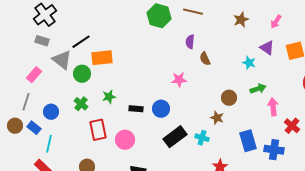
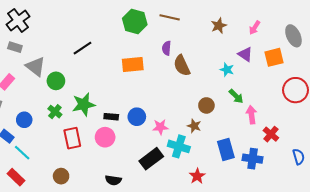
black line: (81, 42) -> (83, 48), moved
orange rectangle: (102, 58) -> (133, 64), moved
brown semicircle: (205, 59) -> (182, 66), size x1.5
pink star: (179, 80) -> (160, 127), moved
green arrow: (258, 89) -> (236, 96), turned 63
green star: (109, 97) -> (84, 104), size x1.6
black rectangle: (175, 137) -> (151, 159), moved
cyan cross: (202, 138) -> (179, 146), size x1.5
pink circle: (125, 140) -> (105, 137), moved
cyan line: (49, 144) -> (22, 153), turned -60

